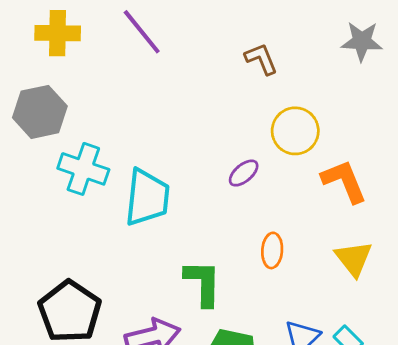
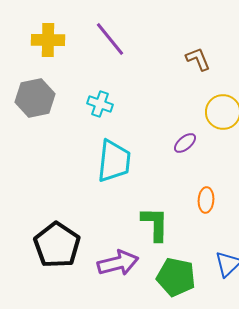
cyan cross: (83, 169) -> (100, 104), moved, size x0.7

